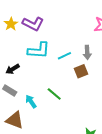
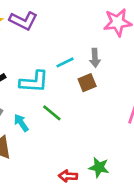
cyan L-shape: (39, 50) -> (34, 82), moved

